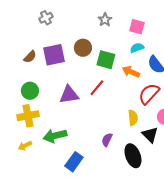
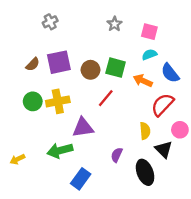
brown circle: (83, 48) -> (91, 70), moved
purple triangle: (69, 95) -> (83, 128), moved
yellow cross: (28, 116) -> (58, 101), moved
yellow arrow: (25, 146) -> (17, 159), moved

